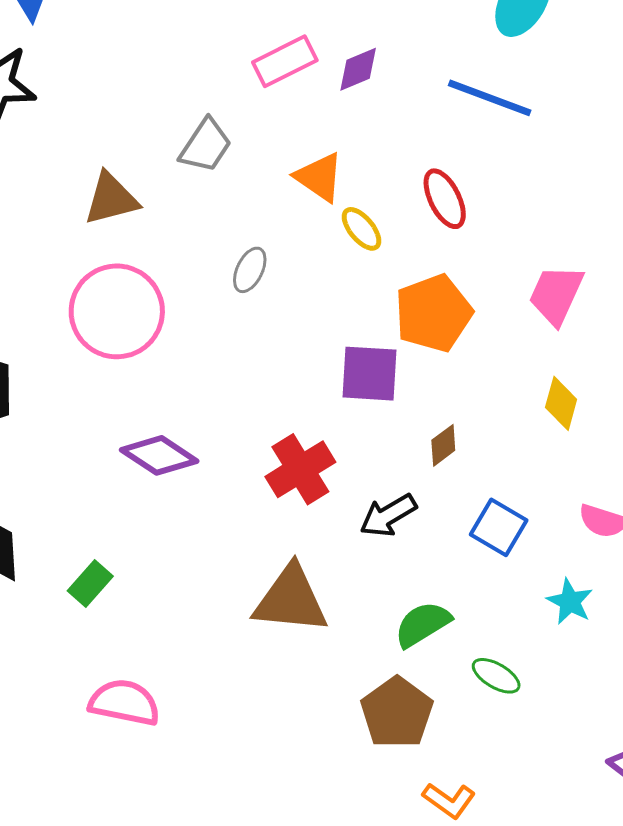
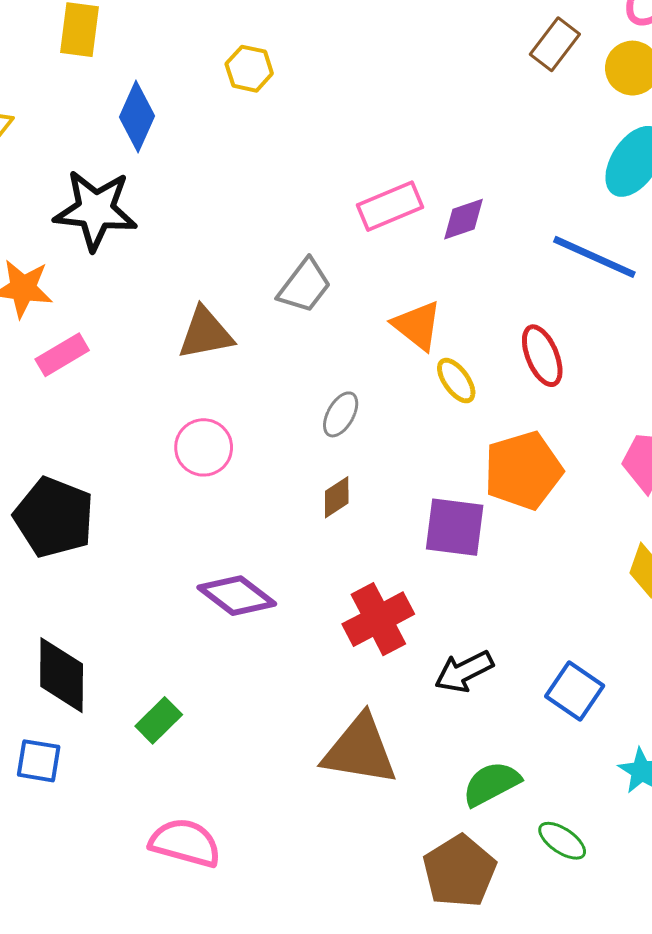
pink circle: (117, 311) -> (204, 447), size x0.6
brown diamond: (443, 445) -> (337, 497), moved

